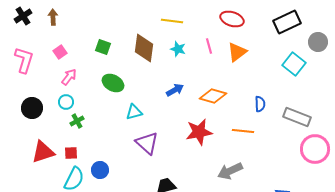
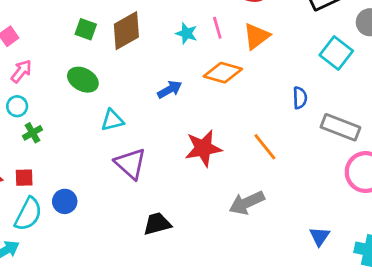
green square: (103, 47) -> (86, 29), moved
brown diamond: (144, 48) -> (126, 31), turned 52
cyan star: (178, 49) -> (186, 33), moved
orange diamond: (213, 96) -> (223, 73), moved
blue semicircle: (260, 104) -> (300, 98), moved
orange line: (243, 131) -> (265, 147), turned 45

